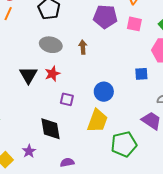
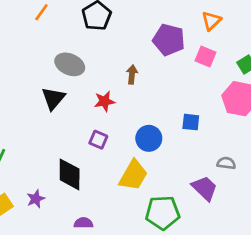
gray ellipse: (51, 45) -> (70, 64), moved
red star: (52, 74) -> (105, 101), moved
blue square: (141, 74) -> (191, 122), moved

